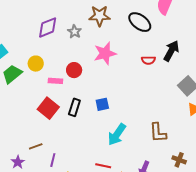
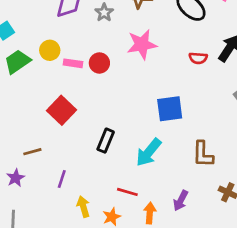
pink rectangle: (55, 81) -> (73, 63), moved
blue square: (102, 104) -> (170, 109), moved, size x1.5
black rectangle: (74, 107) -> (106, 141), moved
brown line: (36, 146) -> (32, 152), moved

